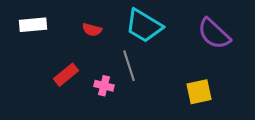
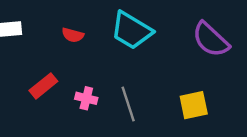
gray line: (129, 66) -> (128, 104), moved

